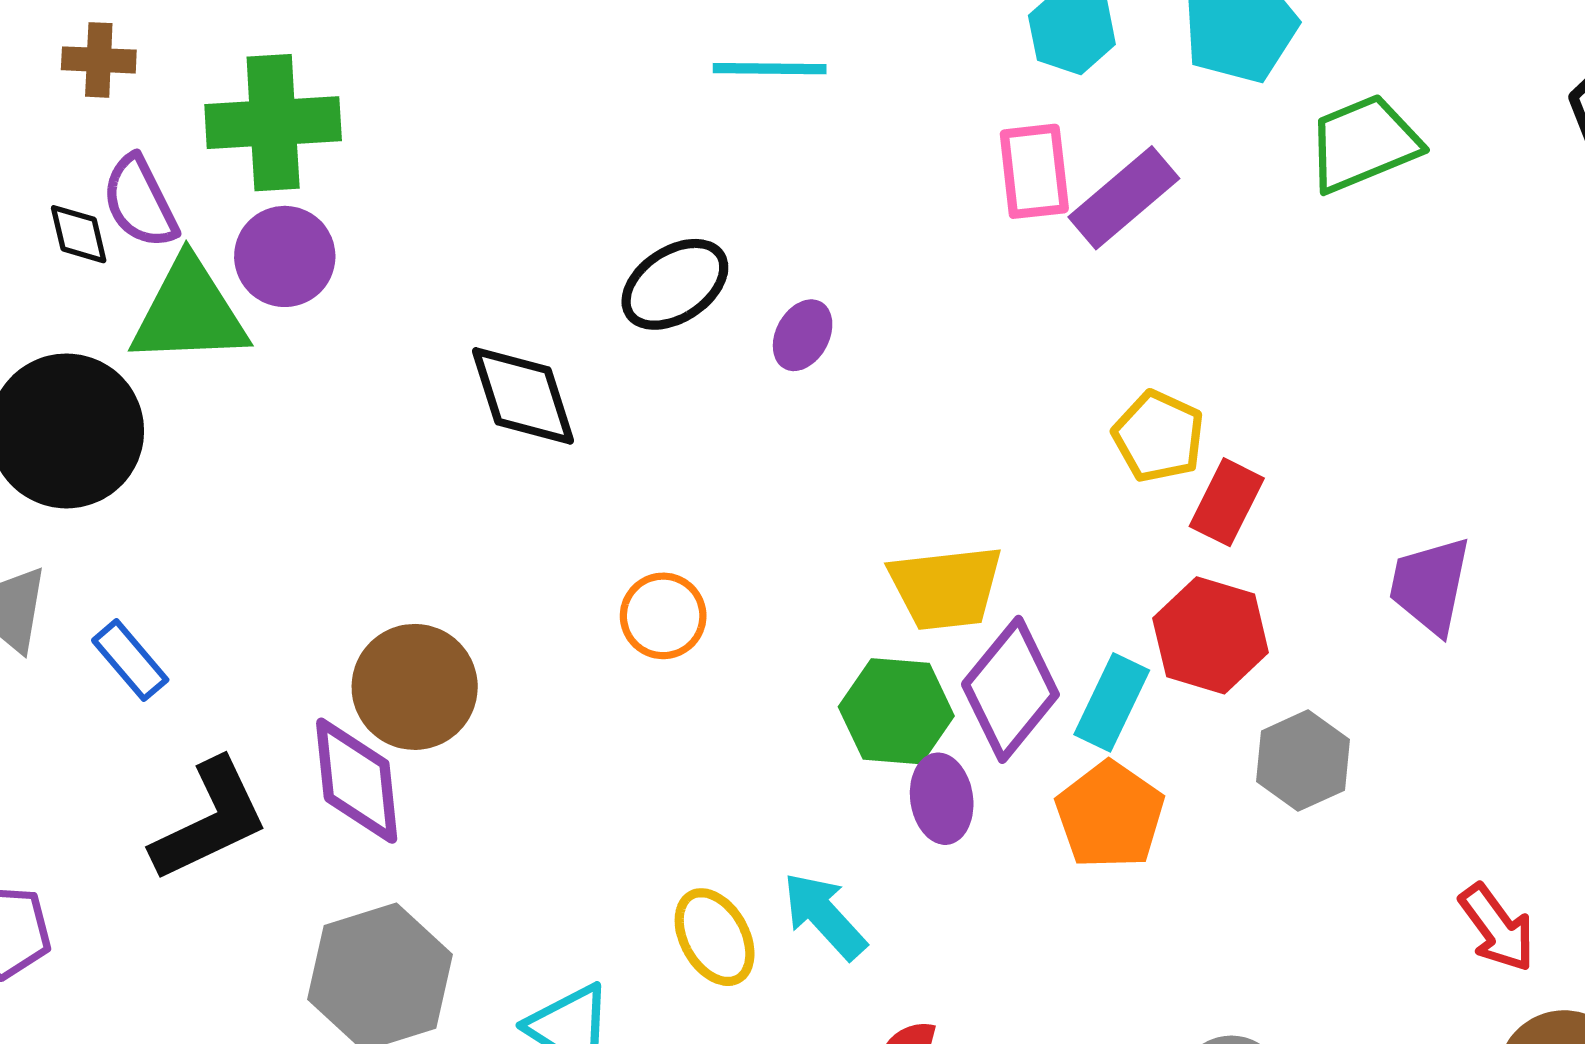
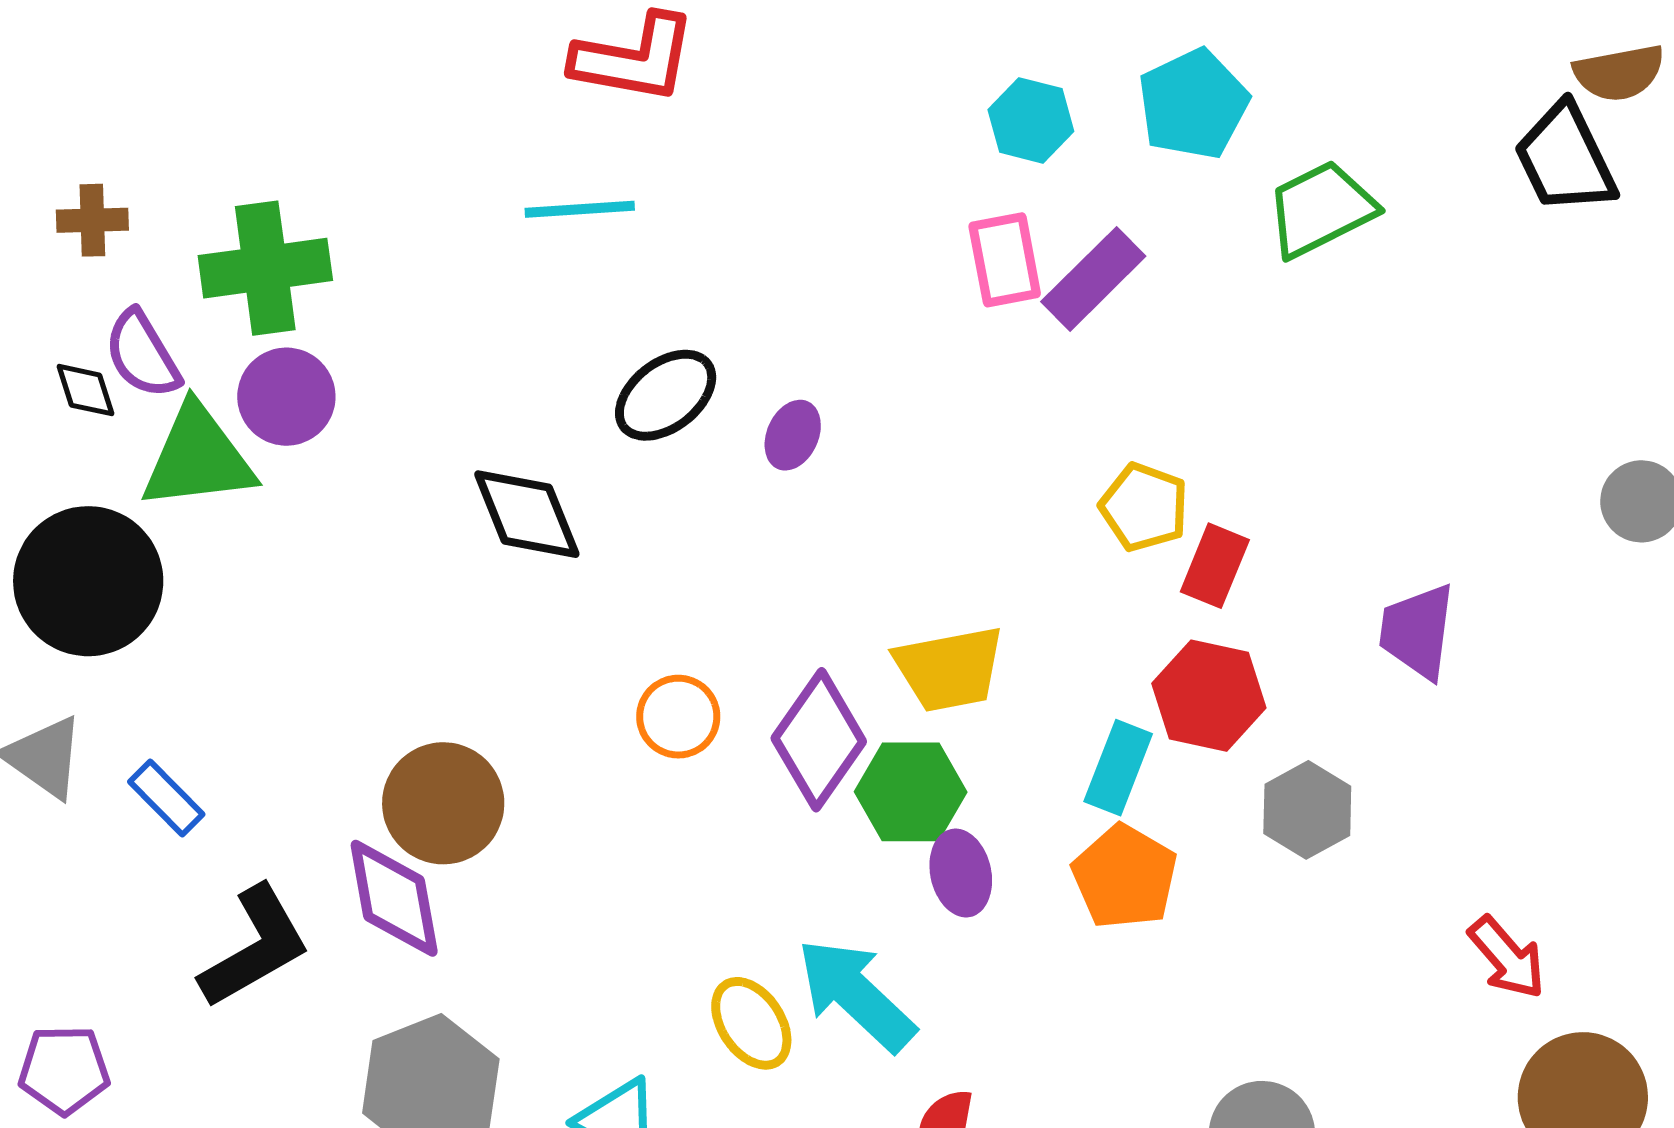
cyan line: (770, 69) -> (580, 209), moved
purple diamond: (1010, 689) -> (819, 740), moved
cyan arrow: (824, 916) -> (856, 995), size x1.4

